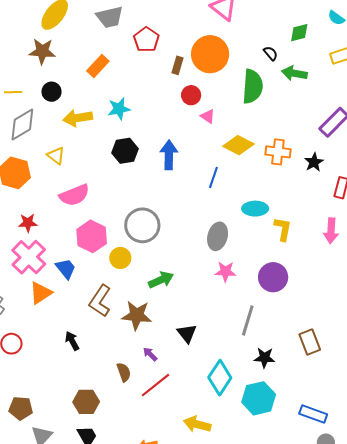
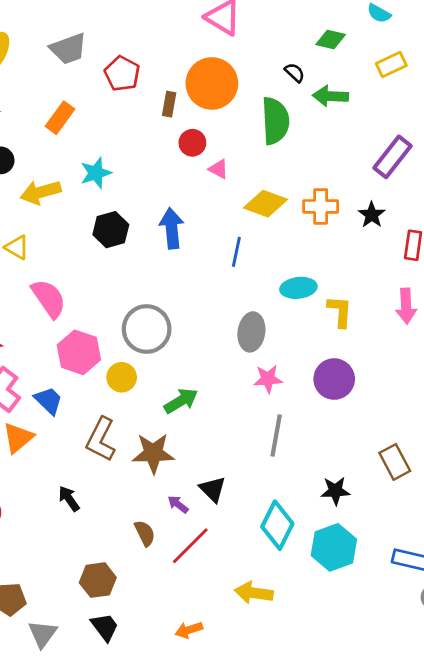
green diamond: (299, 33) -> (331, 40), turned 35
pink semicircle: (74, 195) -> (49, 298), turned -96
gray line: (248, 321) -> (276, 435), moved
black triangle: (187, 333) -> (213, 489), moved

